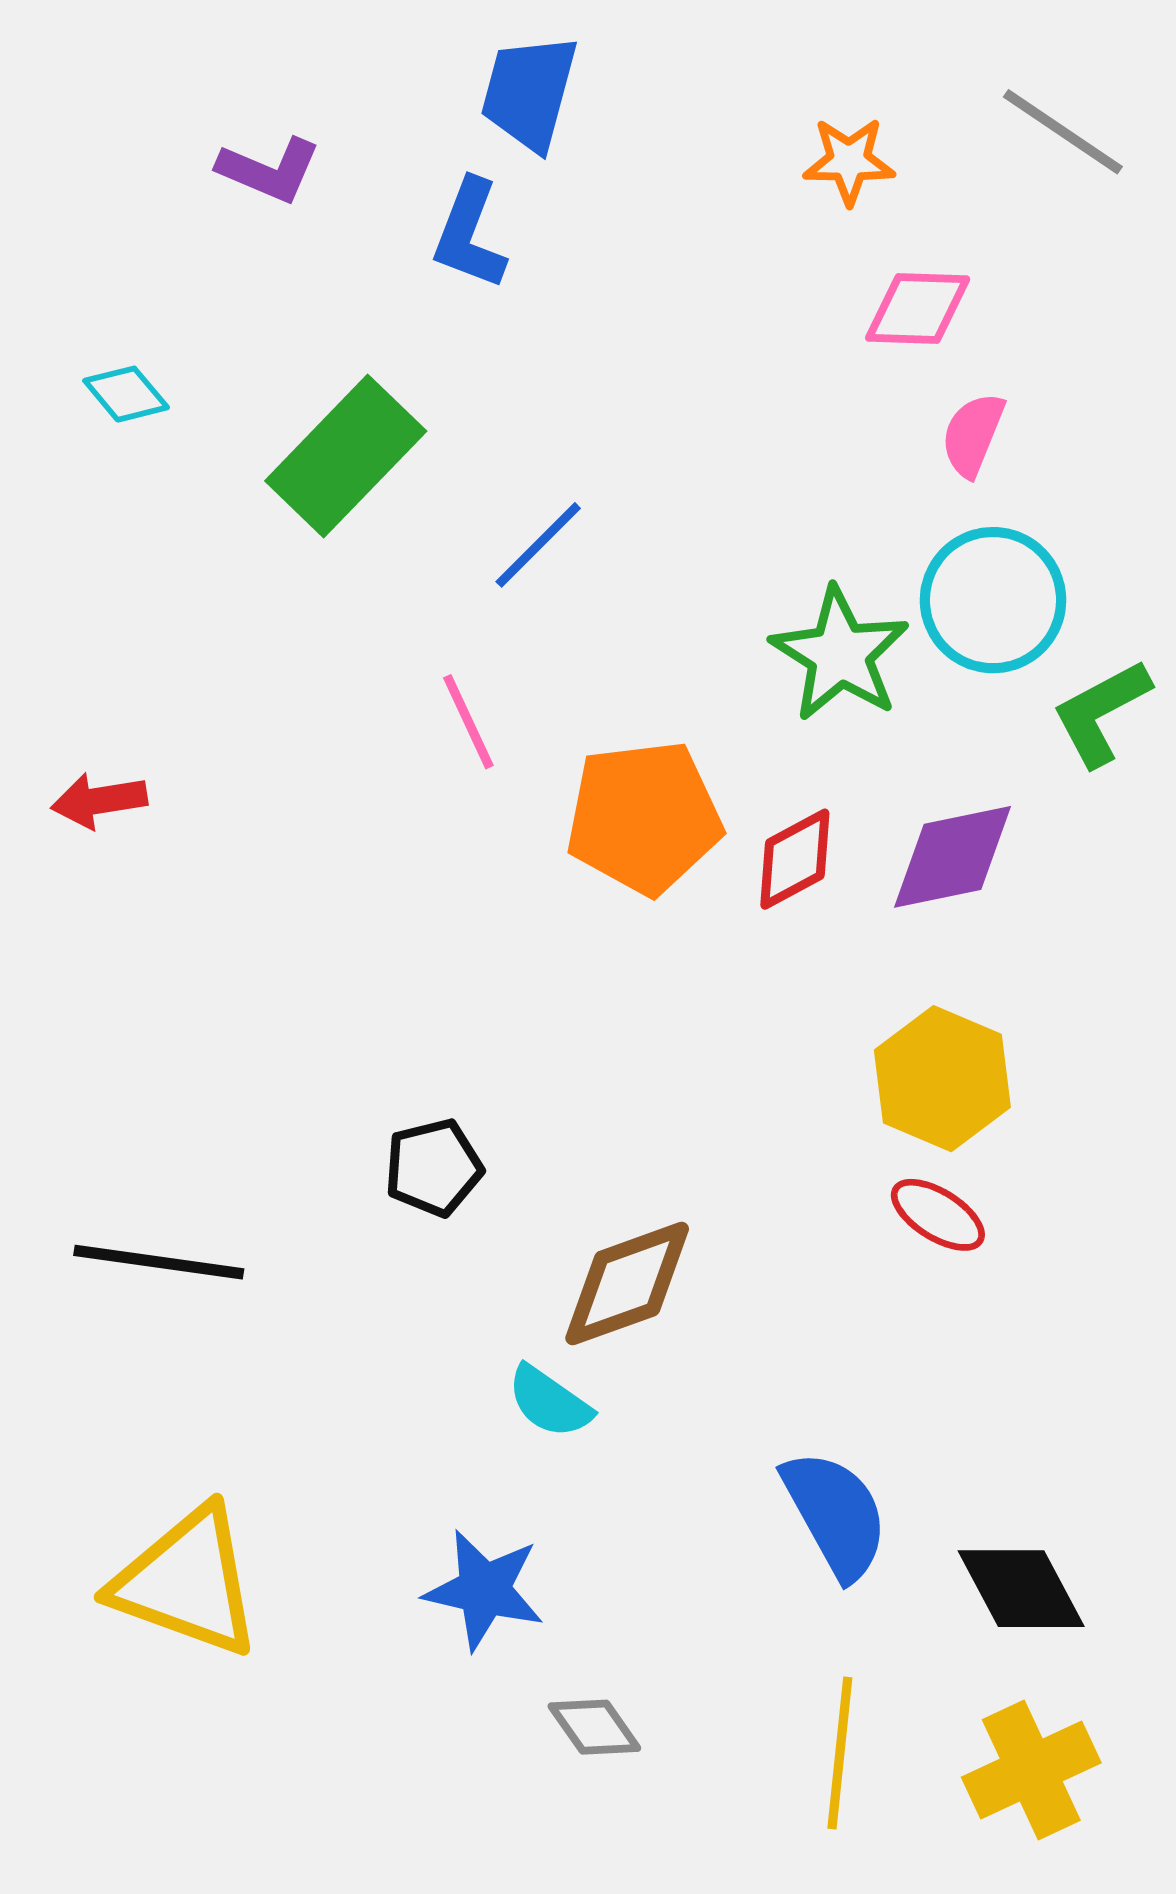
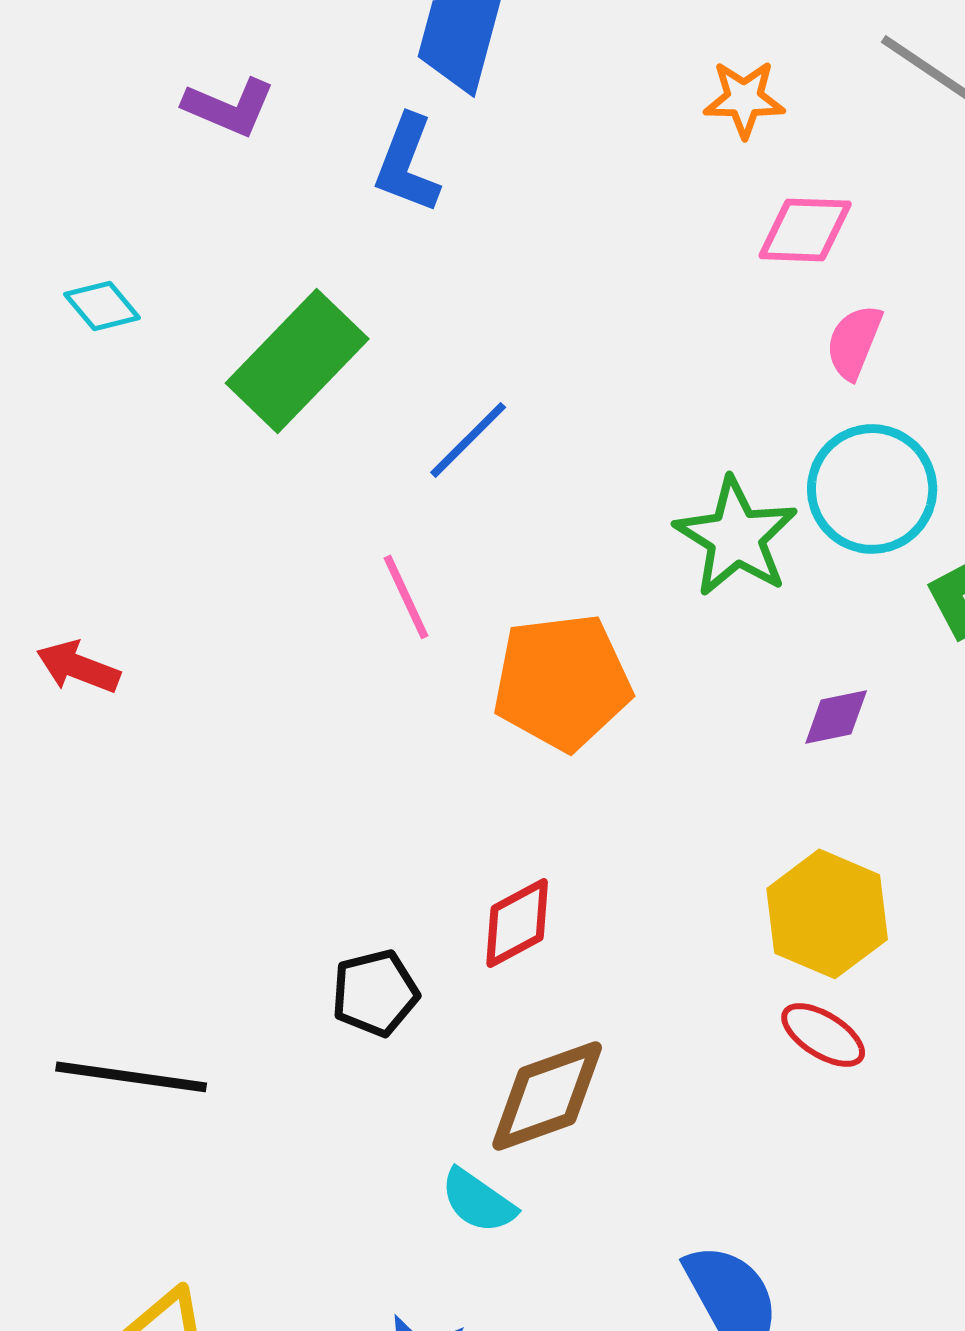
red arrow: (99, 801) -> (78, 667), turned 30
purple diamond: (953, 857) -> (836, 717), size x0.6
red diamond: (795, 859) -> (517, 923), moved

